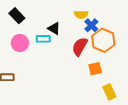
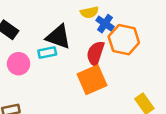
black triangle: (54, 29) -> (58, 37), size x1.5
orange square: (95, 69) -> (92, 80), moved, size x1.6

